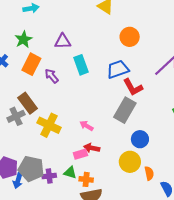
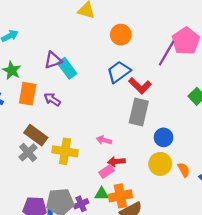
cyan rectangle: (81, 65) -> (67, 68), moved
orange cross: (86, 179) -> (120, 196), size x1.5

